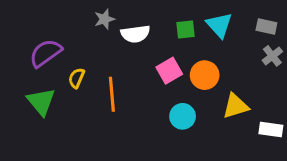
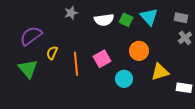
green square: (185, 29) -> (126, 20), turned 32
white semicircle: (135, 34) -> (104, 20), moved
pink square: (169, 71) -> (102, 59), moved

